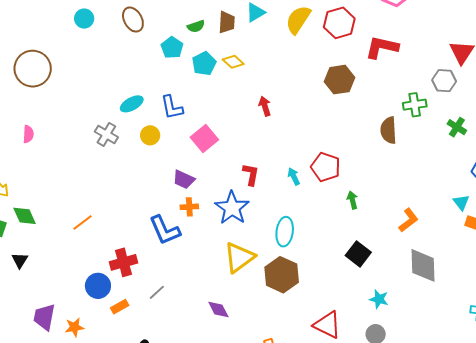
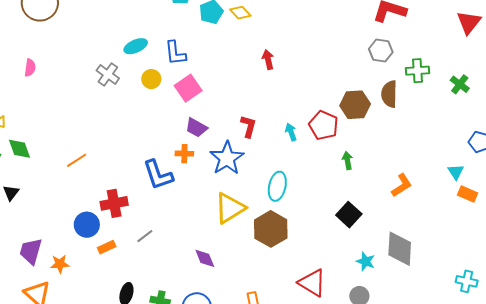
brown hexagon: (340, 80) -> (355, 105), moved
gray hexagon: (444, 81) -> (381, 51), moved
green cross: (457, 127) -> (460, 84), moved
pink square: (204, 138) -> (188, 88), moved
purple trapezoid: (184, 179) -> (196, 128), moved
gray diamond: (423, 265) -> (400, 249), moved

